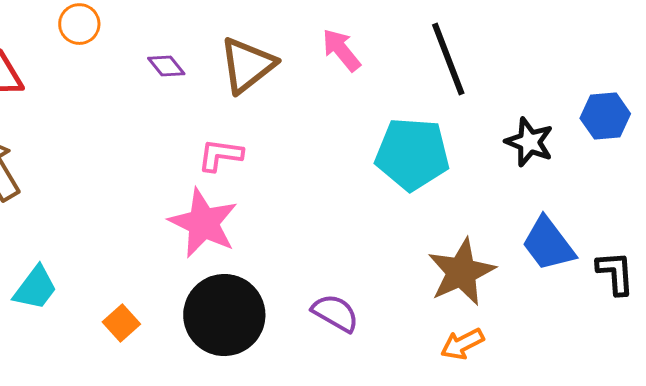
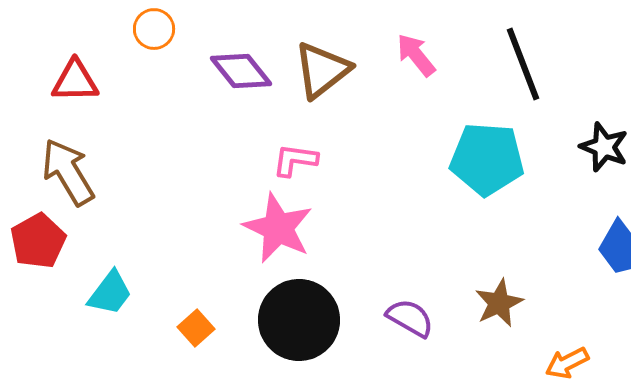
purple diamond: (166, 66) -> (241, 71), size x1.6
brown star: (461, 272) -> (499, 303), moved, size x0.7
orange arrow: (462, 344) -> (567, 363), moved

